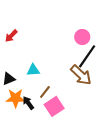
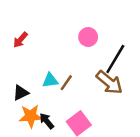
pink circle: (82, 37) -> (88, 37), moved
brown line: (45, 92) -> (66, 83), moved

